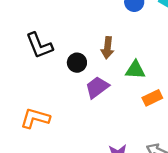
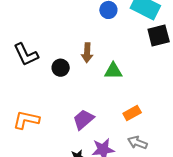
purple trapezoid: (97, 87) -> (83, 119), moved
orange rectangle: (152, 98) -> (132, 113), moved

